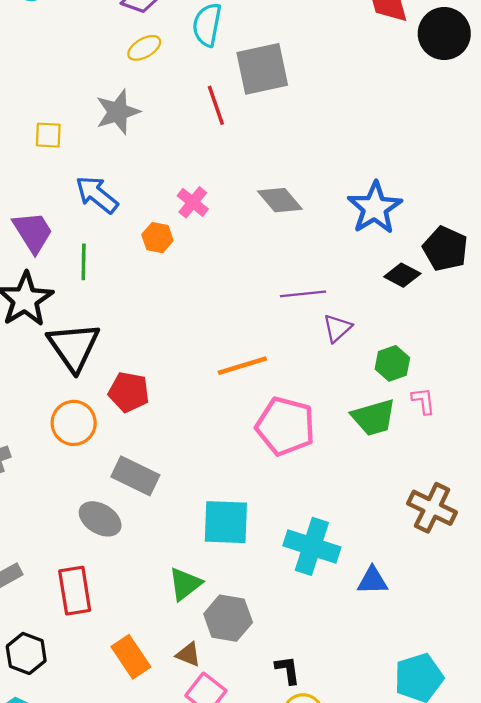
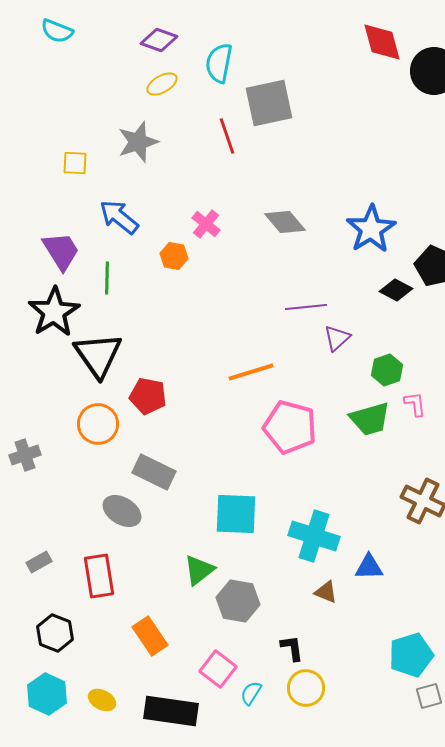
brown triangle: (188, 655) -> (326, 592), moved

